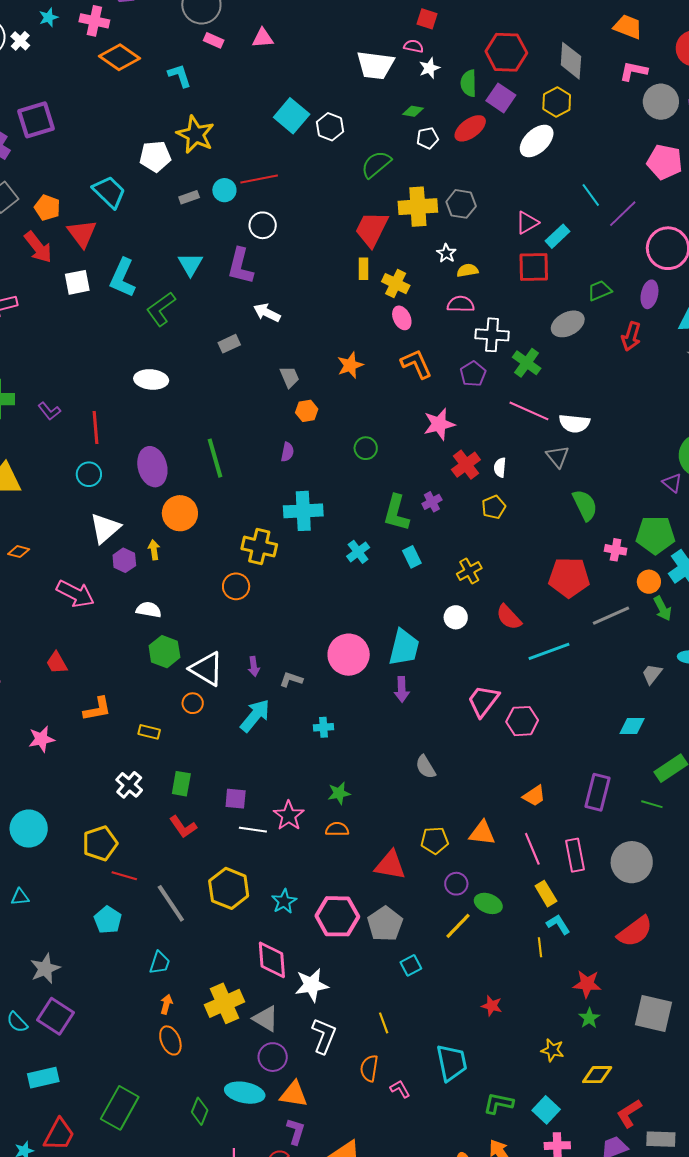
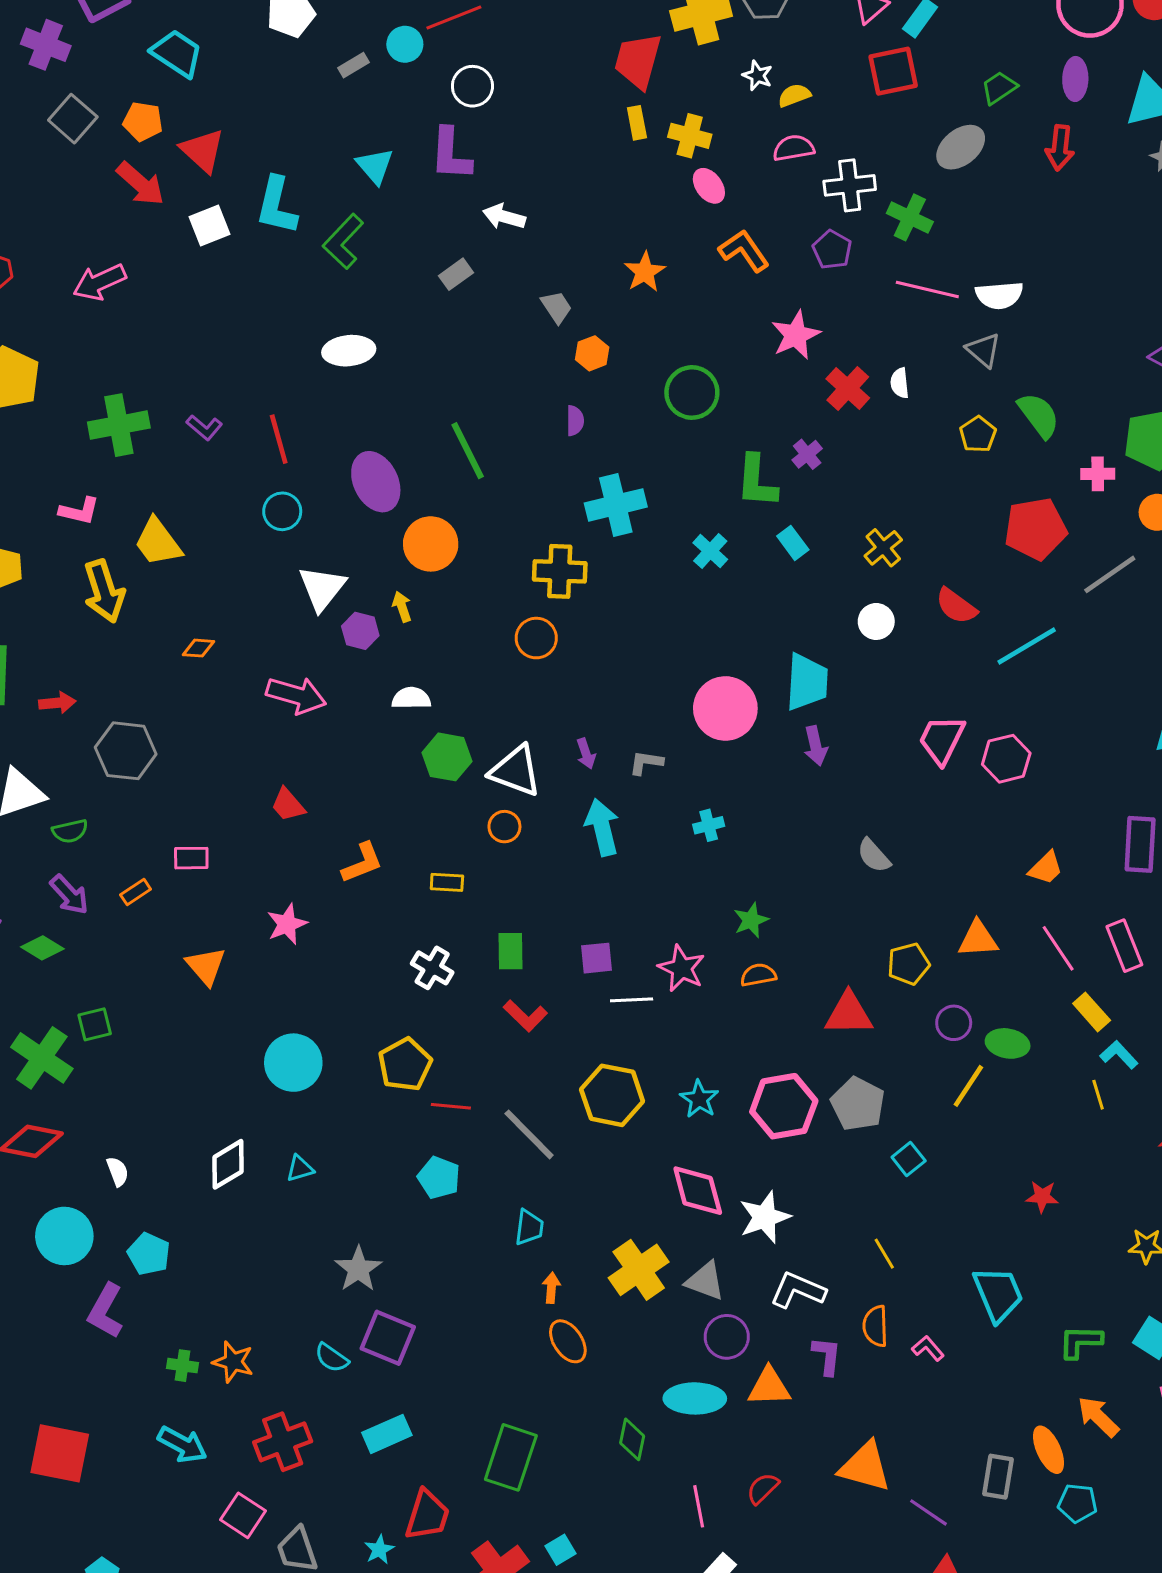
cyan trapezoid: (109, 192) -> (177, 53), moved
green circle: (366, 448) -> (692, 392), size x1.5
yellow pentagon: (494, 507) -> (978, 434), moved
cyan arrow: (255, 716) -> (602, 827), turned -42
white L-shape: (324, 1036) -> (798, 1290), turned -78
purple L-shape: (296, 1131) -> (827, 1356), moved

